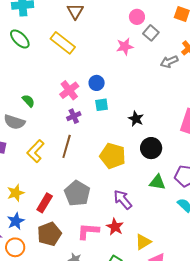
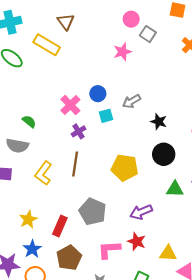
yellow rectangle: (63, 43) -> (47, 45), moved
gray arrow: (169, 62) -> (131, 101), moved
black star: (136, 119) -> (159, 122), moved
purple arrow: (123, 200) -> (141, 212), turned -65
yellow triangle: (143, 242) -> (168, 253), turned 42

